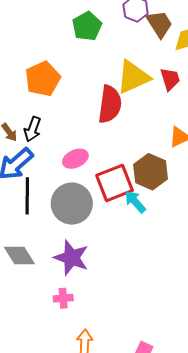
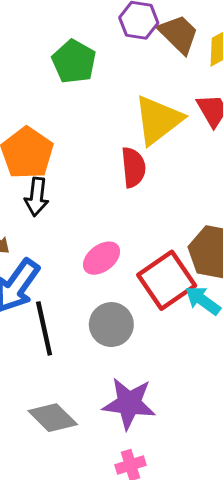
red semicircle: (110, 104) -> (133, 167), size x0.7
black arrow: (33, 129) -> (37, 197), moved
gray circle: (72, 204) -> (111, 325), size x0.7

